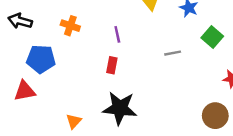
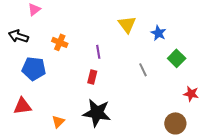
gray line: (173, 53) -> (143, 70), turned 72
red triangle: (25, 91) -> (22, 106), moved

